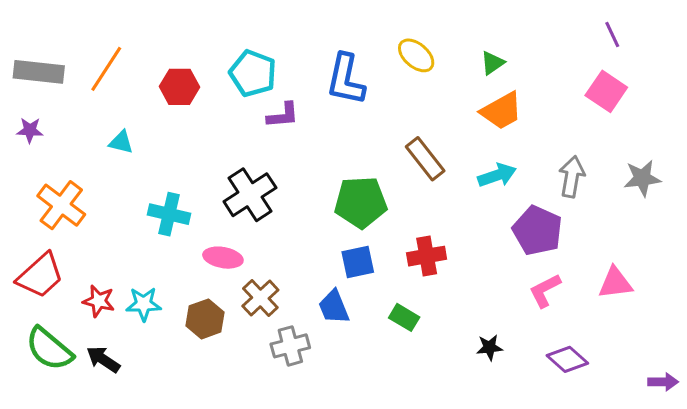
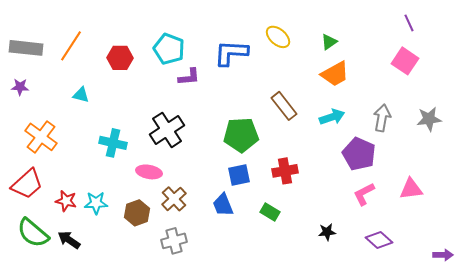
blue L-shape: (346, 79) -> (231, 53), turned 81
gray cross: (290, 346) -> (174, 241), moved

